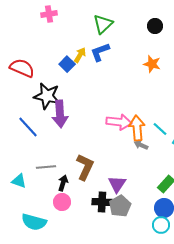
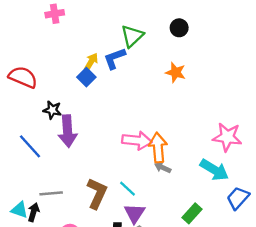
green triangle: (103, 24) -> (132, 36), moved
blue square: (67, 64) -> (86, 77), moved
black star: (47, 96) -> (52, 110), size x0.6
cyan line: (160, 129) -> (127, 189), moved
black arrow: (63, 183) -> (34, 212), moved

